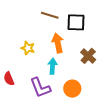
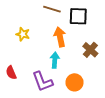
yellow star: (28, 48) -> (23, 34), moved

